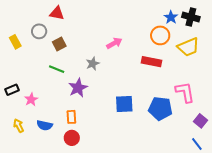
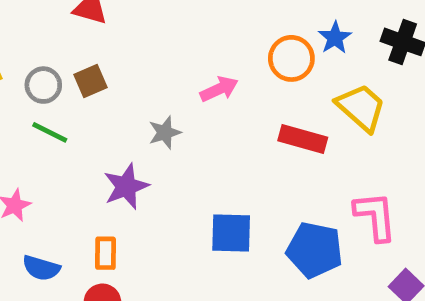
blue star: (171, 17) -> (335, 38), moved
gray circle: (39, 31) -> (43, 85), moved
orange circle: (160, 35) -> (291, 58), moved
yellow trapezoid: (188, 47) -> (361, 107), moved, turned -120
green line: (57, 69) -> (50, 132), moved

